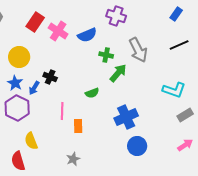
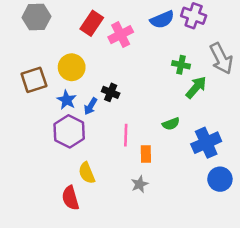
pink cross: (58, 31) -> (121, 35), turned 30
blue semicircle: (87, 35) -> (162, 19), moved
green semicircle: (92, 93) -> (171, 124), moved
gray star: (73, 159) -> (140, 184), moved

